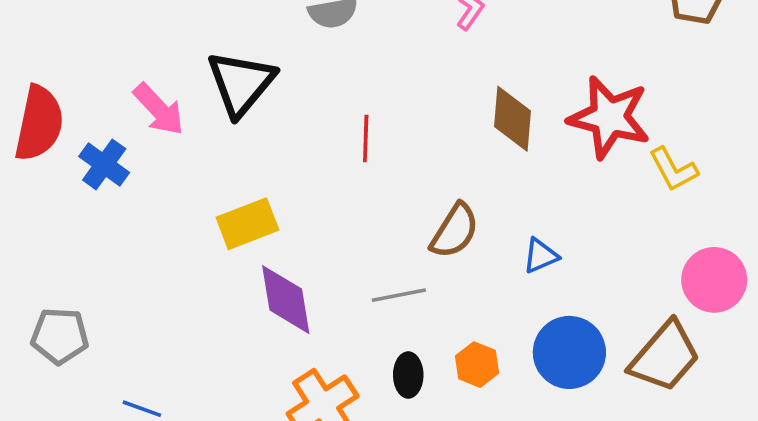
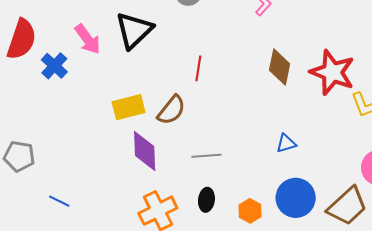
brown semicircle: (455, 231) -> (171, 110), moved
orange hexagon: (477, 365) -> (250, 211), moved

